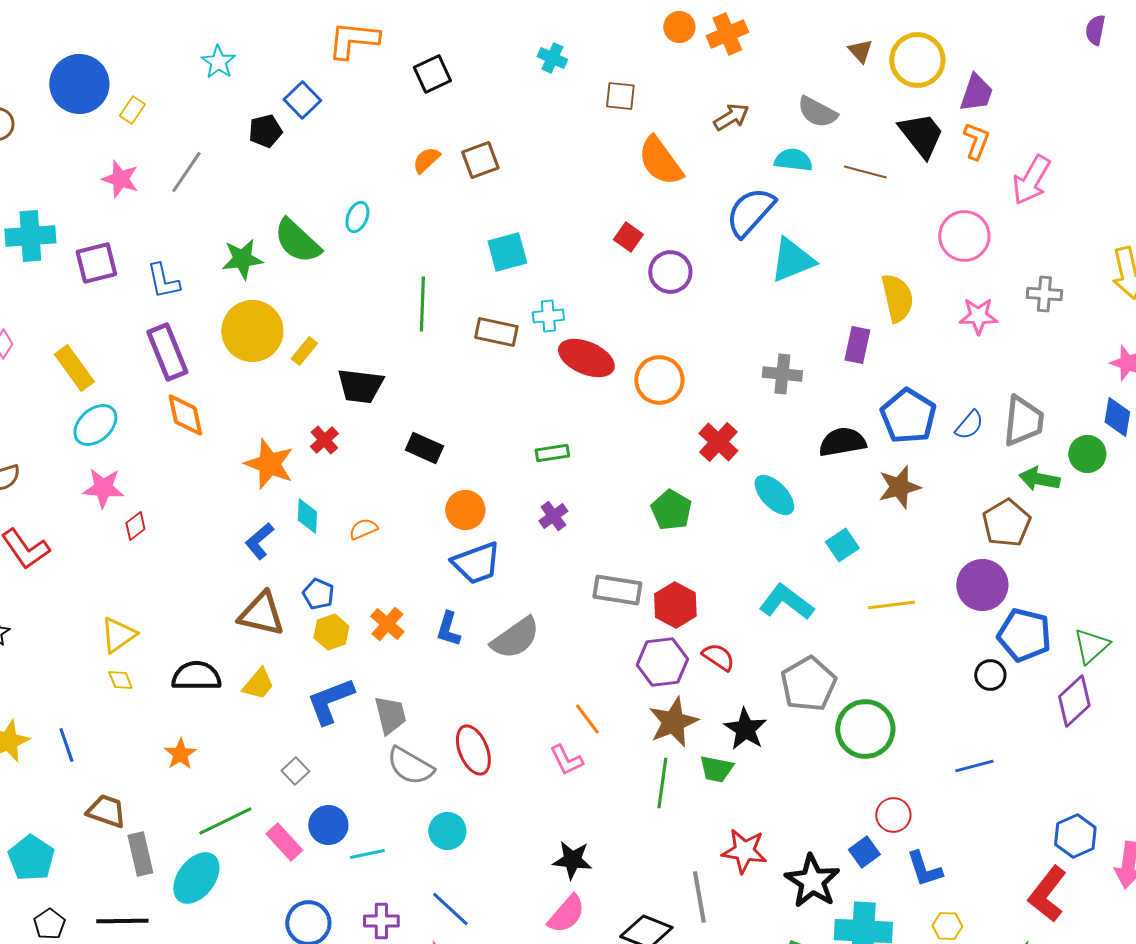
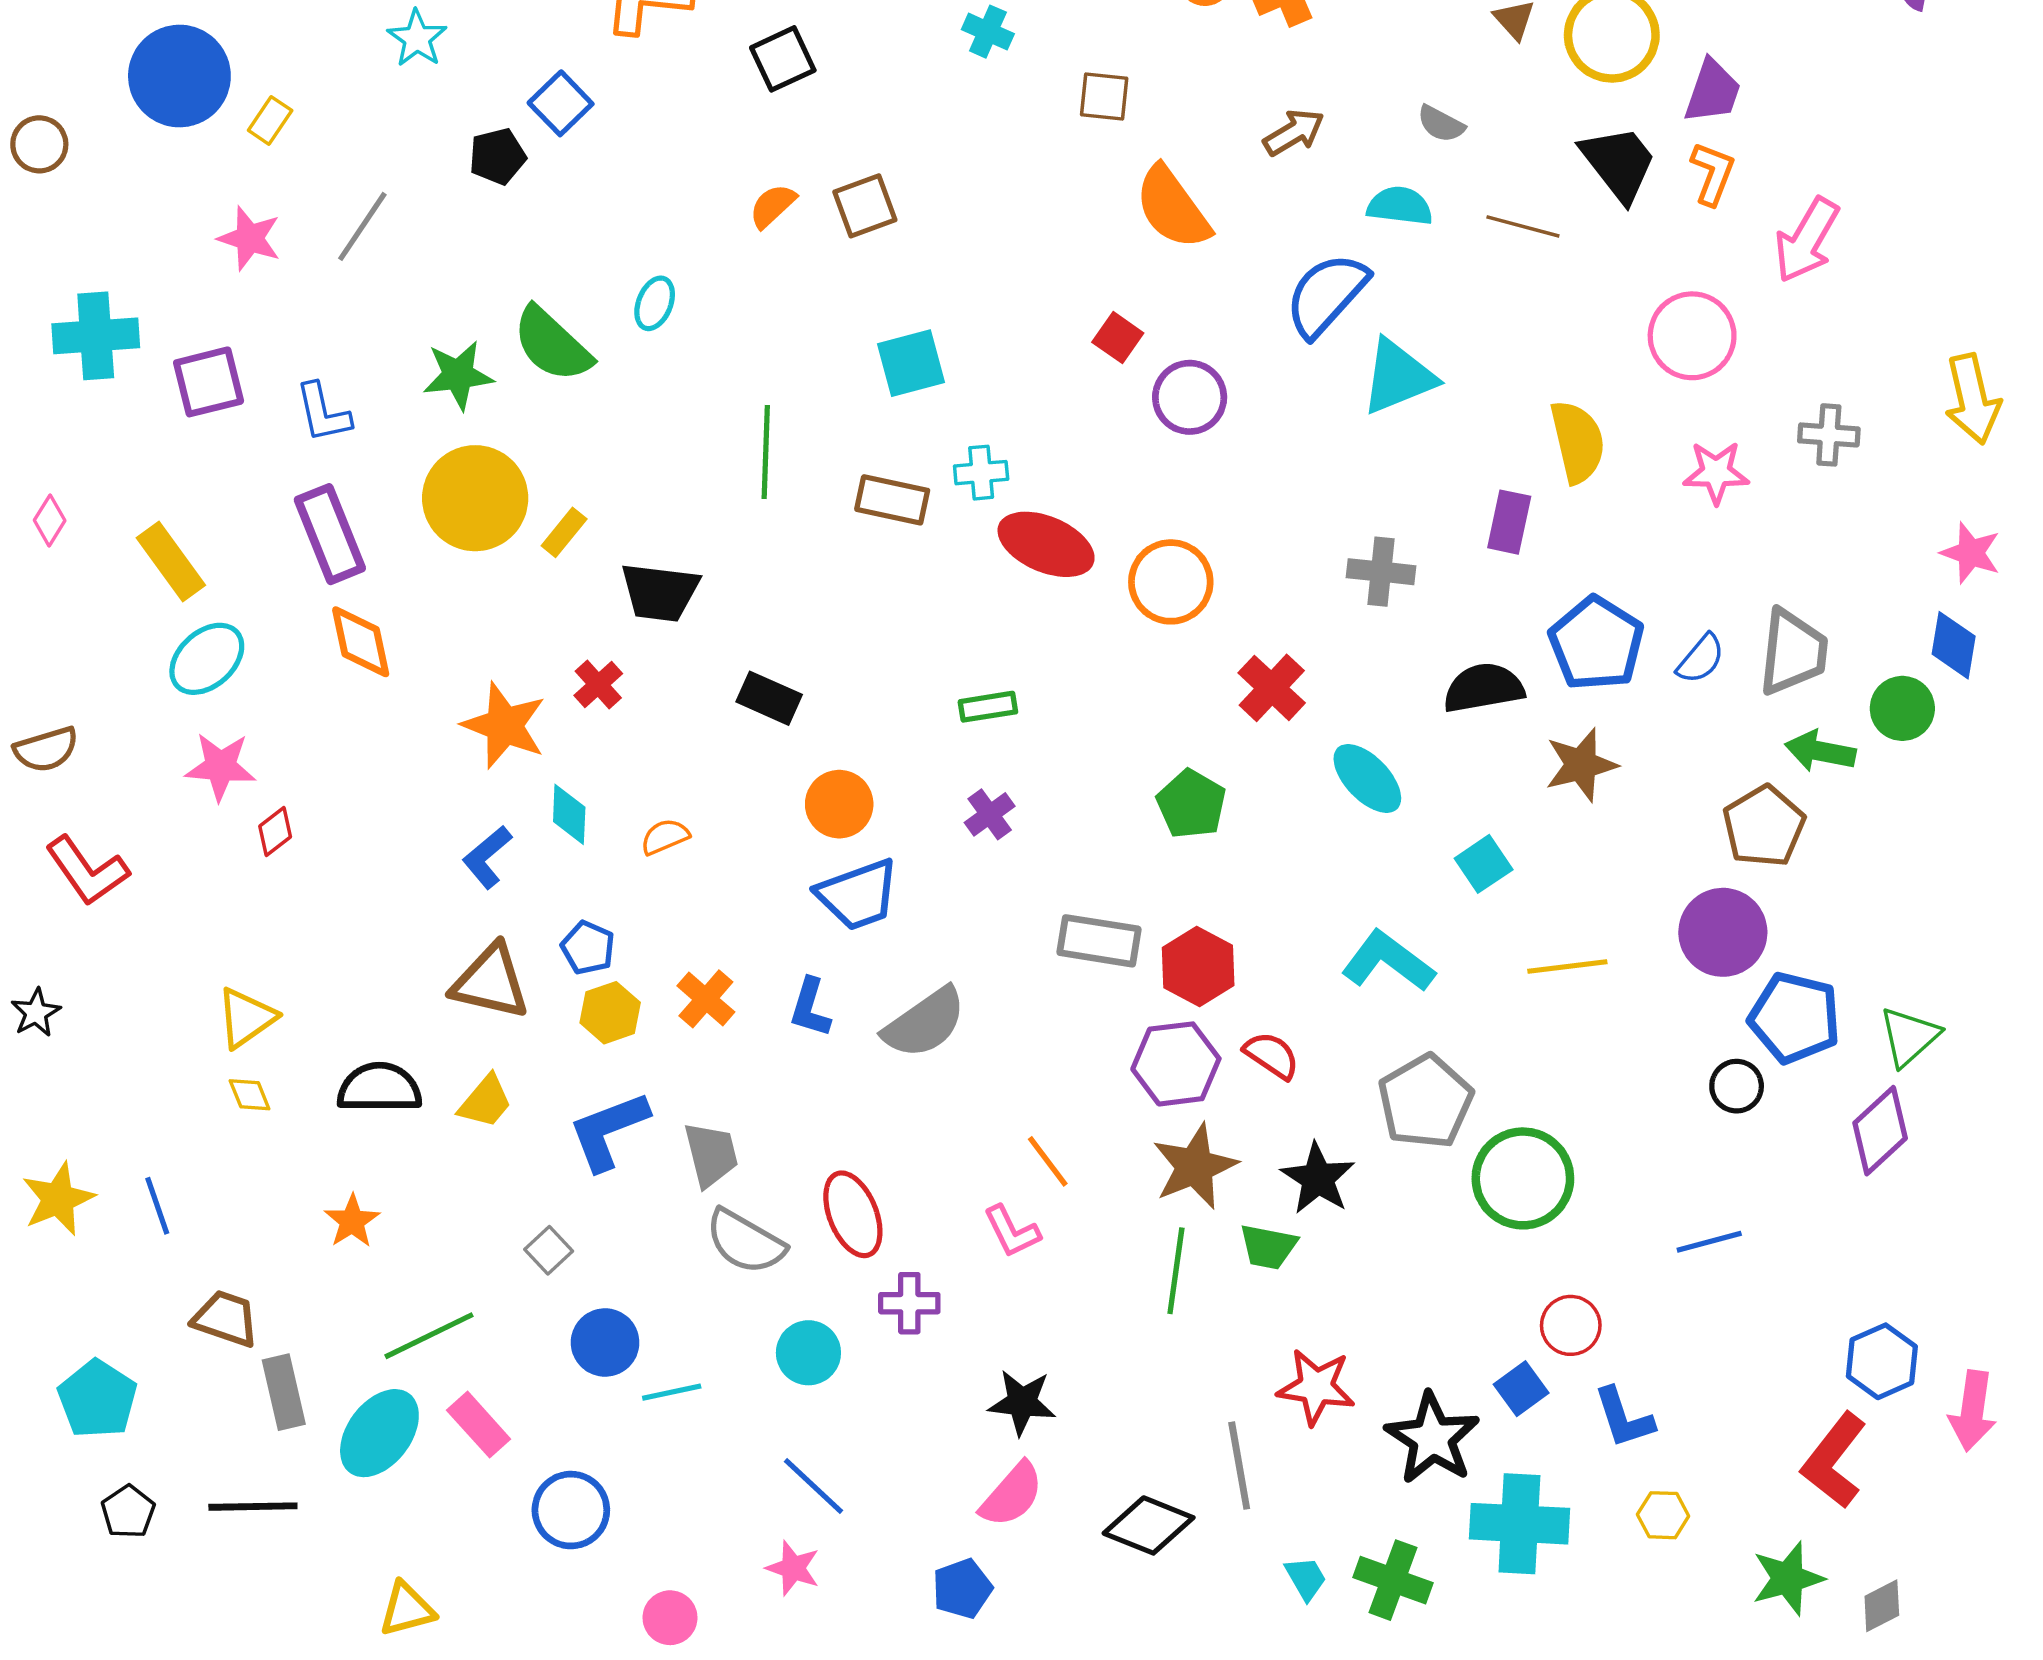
gray semicircle: (817, 112) -> (1441, 124), size x0.7
pink rectangle: (284, 842) -> (479, 1425), moved
purple cross: (381, 921) -> (909, 1303), moved

